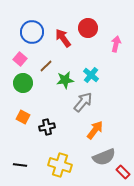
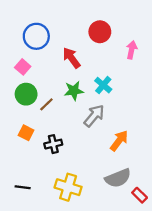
red arrow: (63, 38) -> (71, 58), moved
brown line: (46, 66) -> (46, 104), moved
orange arrow: (95, 130) -> (119, 141), moved

